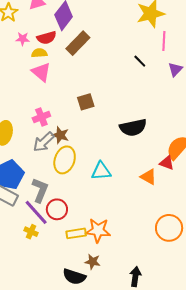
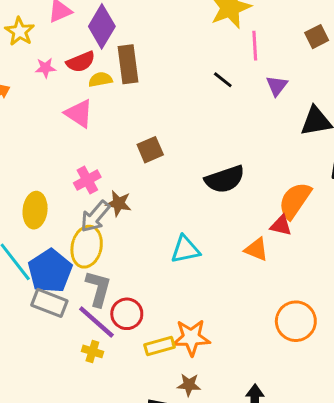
brown rectangle: (78, 43) -> (128, 64), turned -45
yellow semicircle: (39, 53) -> (100, 80), moved
yellow ellipse: (65, 160) -> (87, 247), moved

